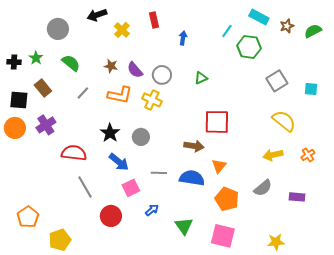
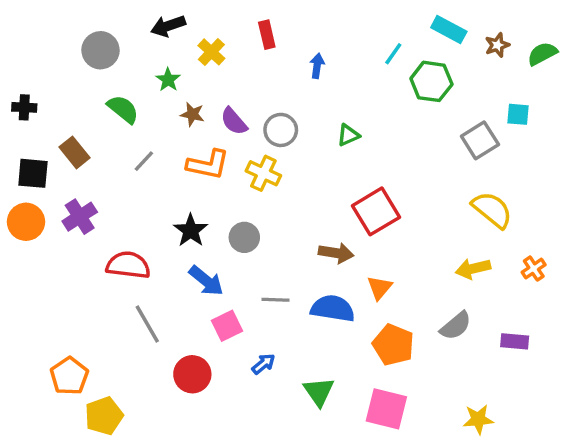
green star: (36, 58) -> (168, 80), moved
cyan square: (311, 89) -> (518, 114), moved
red square: (217, 122) -> (376, 211), turned -32
orange pentagon: (28, 217) -> (69, 376), moved

